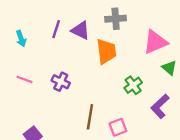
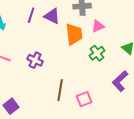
pink triangle: (155, 42) -> (98, 26), moved, size x0.6
green cross: (133, 85) -> (97, 53), moved

